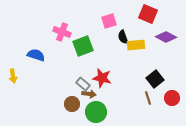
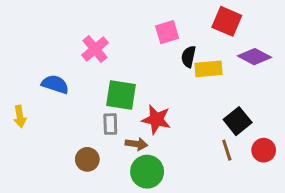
pink cross: (62, 32) -> (95, 49), turned 30
black semicircle: (123, 37) -> (189, 57), turned 32
green square: (83, 46) -> (121, 95), moved, turned 30
gray rectangle: (83, 84) -> (110, 124), moved, turned 48
brown circle: (72, 104) -> (87, 159), moved

